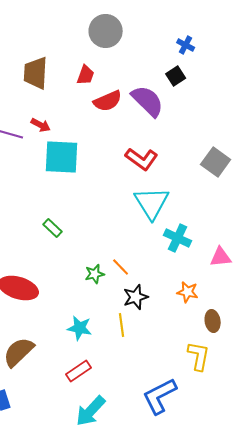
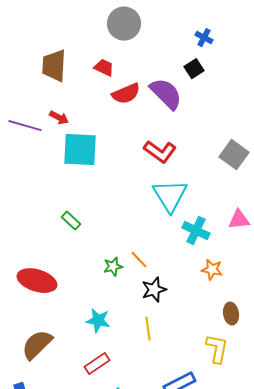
red trapezoid: (86, 75) -> (104, 68), turned -85
pink triangle: (221, 257) -> (239, 220), moved
orange star: (188, 292) -> (212, 270), moved
yellow line: (122, 325) -> (148, 329), moved

